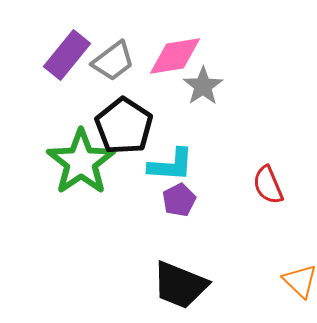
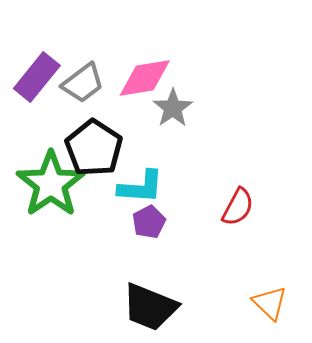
red semicircle: (268, 185) -> (238, 207), turned -129

